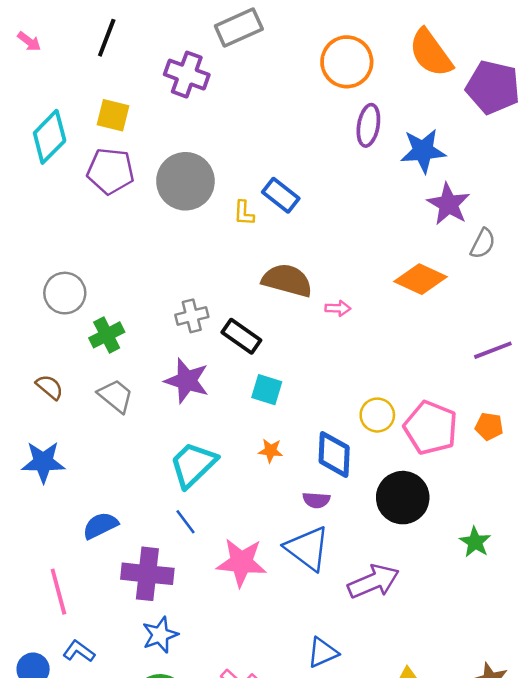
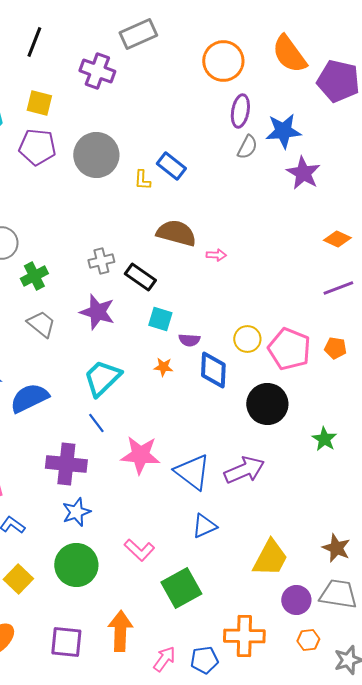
gray semicircle: (483, 244) -> (247, 147), moved
orange diamond: (420, 279) -> (337, 239), moved, size x0.7
purple semicircle: (316, 500) -> (189, 340), moved
blue semicircle: (100, 526) -> (29, 398), moved, size x1.4
blue triangle: (307, 548) -> (192, 472), moved

